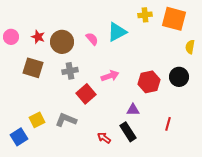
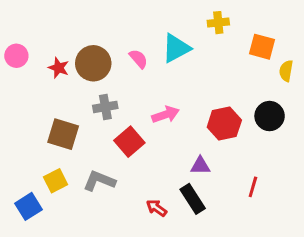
orange square: (174, 19) -> (262, 47), moved, size x0.7
red star: (38, 37) -> (59, 68), moved
brown square: (33, 68) -> (63, 134), moved

